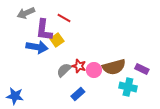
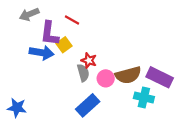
red star: (79, 66) -> (89, 60), moved
purple rectangle: (142, 69) -> (160, 77), size x1.6
gray semicircle: (64, 70) -> (83, 73), moved, turned 119
blue rectangle: (78, 94) -> (88, 105), size x1.5

